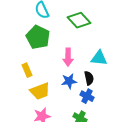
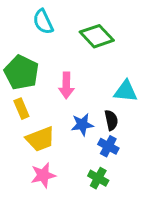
green pentagon: (38, 37) -> (21, 72), moved
pink arrow: (68, 57) -> (66, 85), moved

